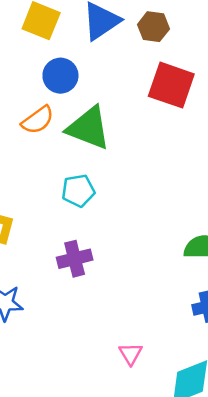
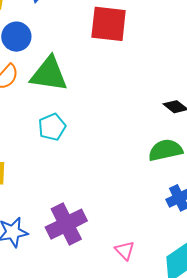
purple cross: (75, 259) -> (66, 224), moved, size x1.4

